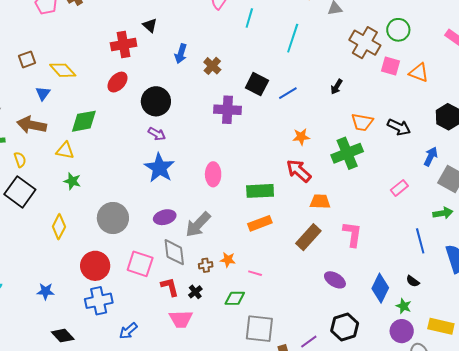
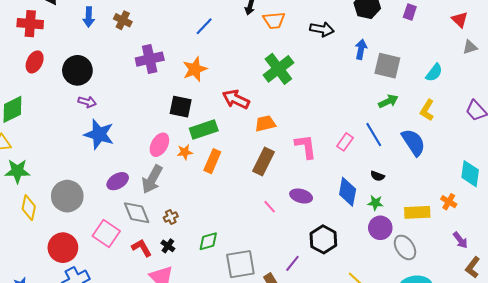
red cross: (124, 44) -> (30, 24), turned 30
black square: (257, 84) -> (181, 107), moved
orange trapezoid: (362, 122) -> (274, 20), moved
orange star: (301, 137) -> (195, 69), moved, size x1.4
pink ellipse: (213, 174) -> (159, 145), moved, turned 45
green star: (72, 181) -> (17, 171), size x1.4
pink rectangle: (399, 188) -> (345, 142), moved
orange rectangle: (260, 223) -> (212, 161), turned -30
yellow diamond: (59, 227) -> (29, 208), moved
orange star: (228, 260) -> (185, 152), moved
pink square: (140, 264) -> (106, 234), turned 32
pink line: (255, 273) -> (270, 207), moved, turned 48

